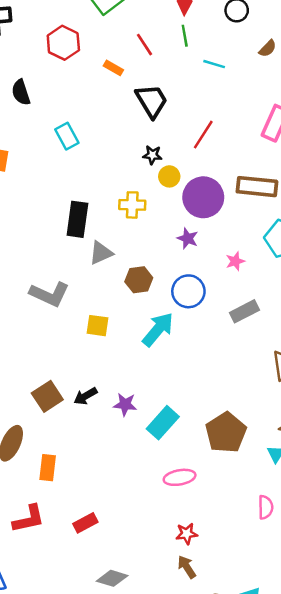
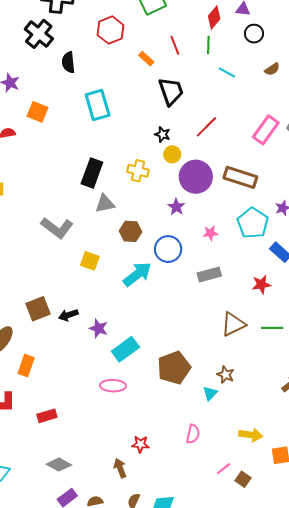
cyan rectangle: (67, 136) -> (98, 105), size x1.4
pink ellipse: (180, 477) -> (113, 386), moved
red star: (187, 534) -> (140, 444), moved

